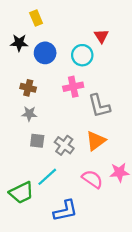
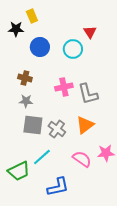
black star: (19, 43) -> (16, 29), moved
pink cross: (73, 87) -> (64, 87), moved
gray square: (37, 141) -> (33, 125), size x1.5

